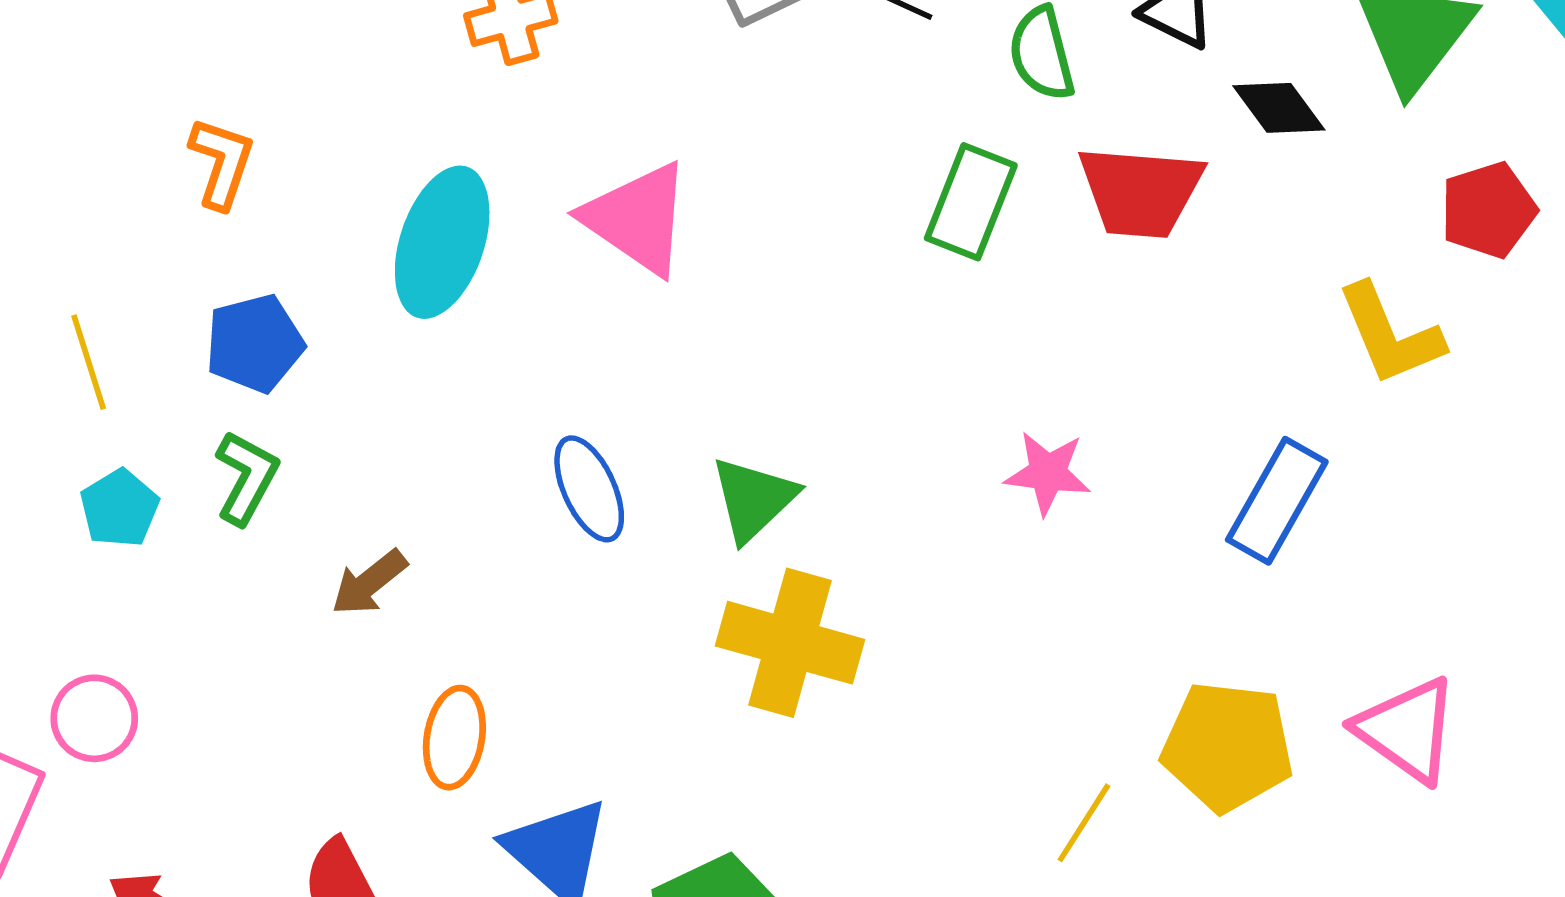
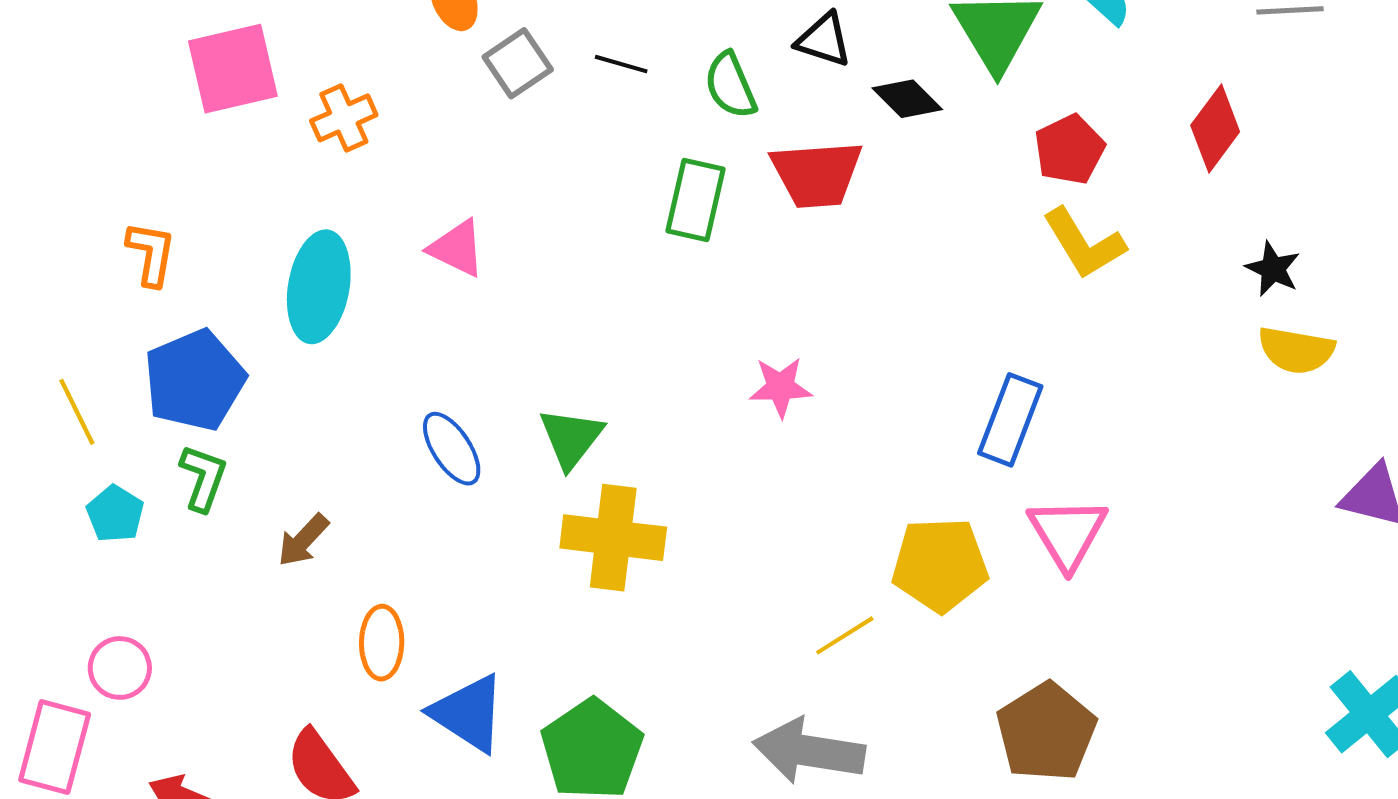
pink triangle: (637, 218) -> (457, 248), size x0.7
yellow L-shape: (1390, 335) -> (1084, 244), moved
blue pentagon: (255, 343) -> (195, 380), size x1.4
blue rectangle: (1277, 501) -> (1010, 420), moved
pink triangle: (1407, 730) -> (1068, 533), turned 32
yellow line: (1084, 823) -> (845, 635), turned 34

